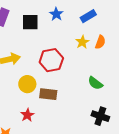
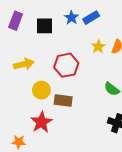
blue rectangle: (88, 16) -> (91, 18), moved
red star: (27, 115) -> (41, 122), size x1.5

